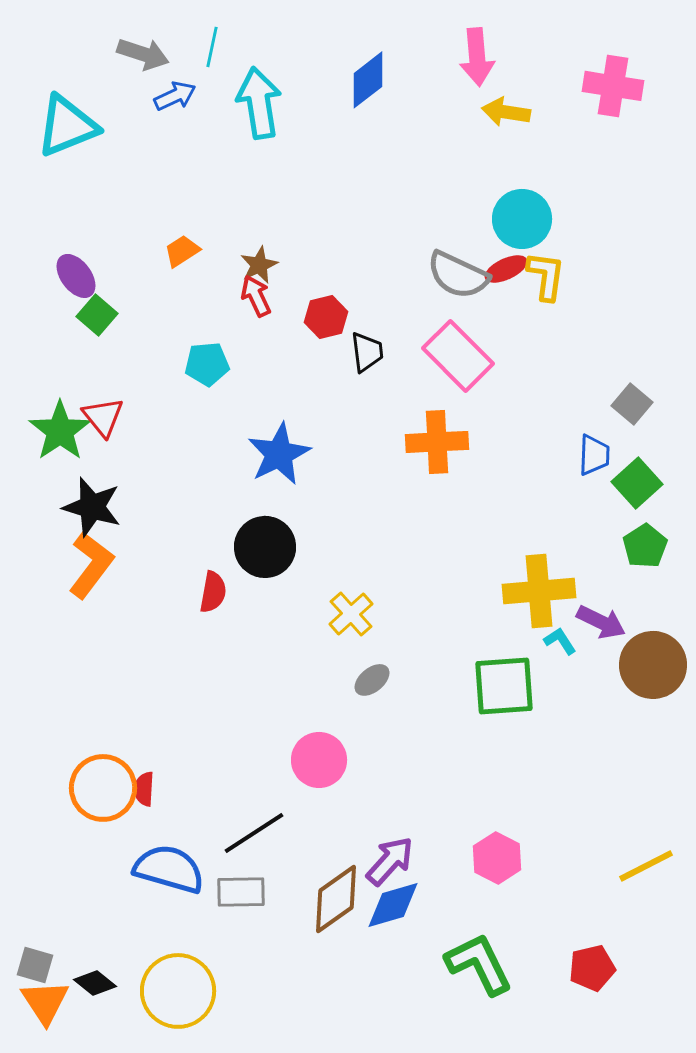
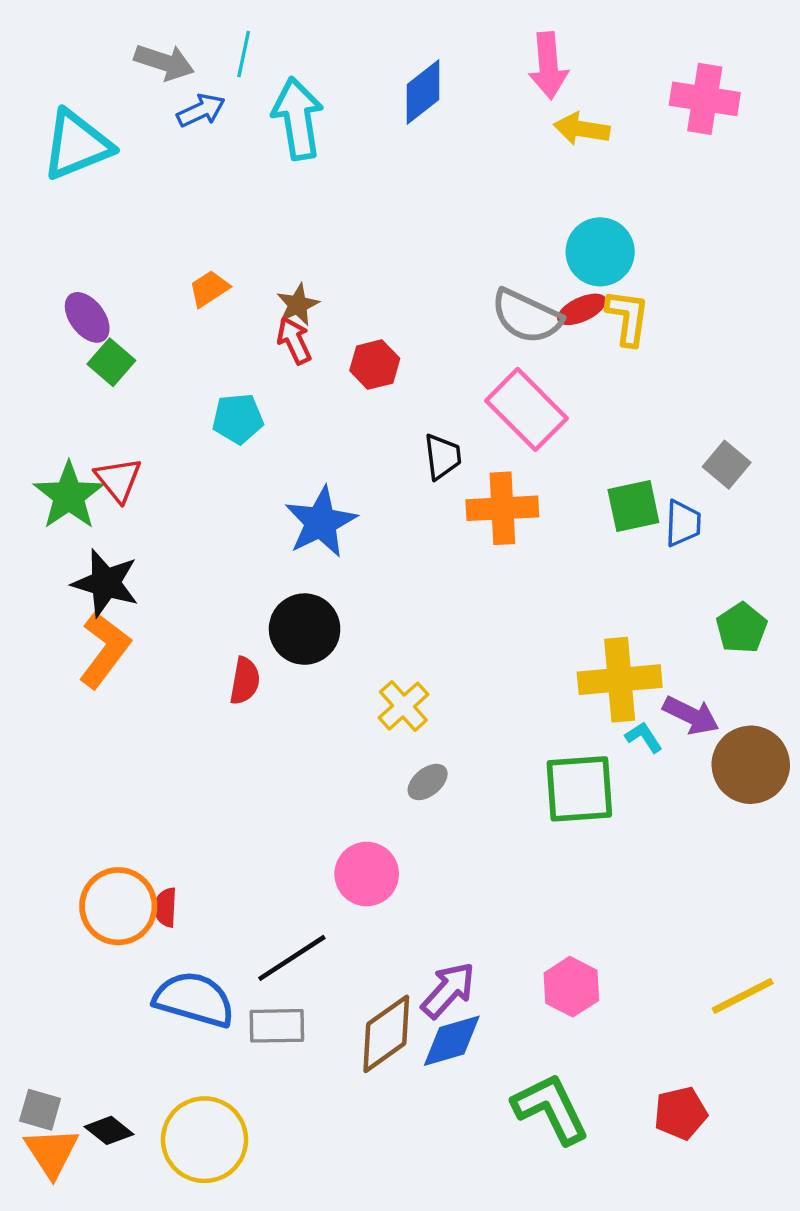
black trapezoid: (367, 352) -> (443, 457), moved
green square: (637, 483) -> (633, 506), moved, turned 30

